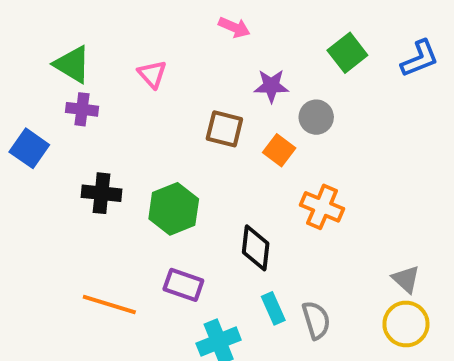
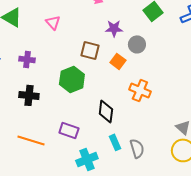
purple cross: (82, 109) -> (27, 59), moved
black cross: (101, 193) -> (29, 95), moved
green hexagon: (174, 209) -> (72, 79), moved

